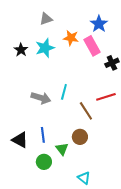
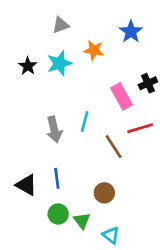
pink rectangle: (92, 46) -> (122, 96), moved
gray arrow: (41, 98) -> (54, 129), turned 60
brown circle: (80, 137) -> (104, 193), moved
green triangle: (62, 149) -> (82, 221), moved

